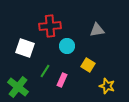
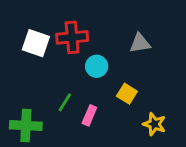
white square: (25, 48) -> (36, 43), moved
green cross: (18, 87) -> (26, 125), turned -35

